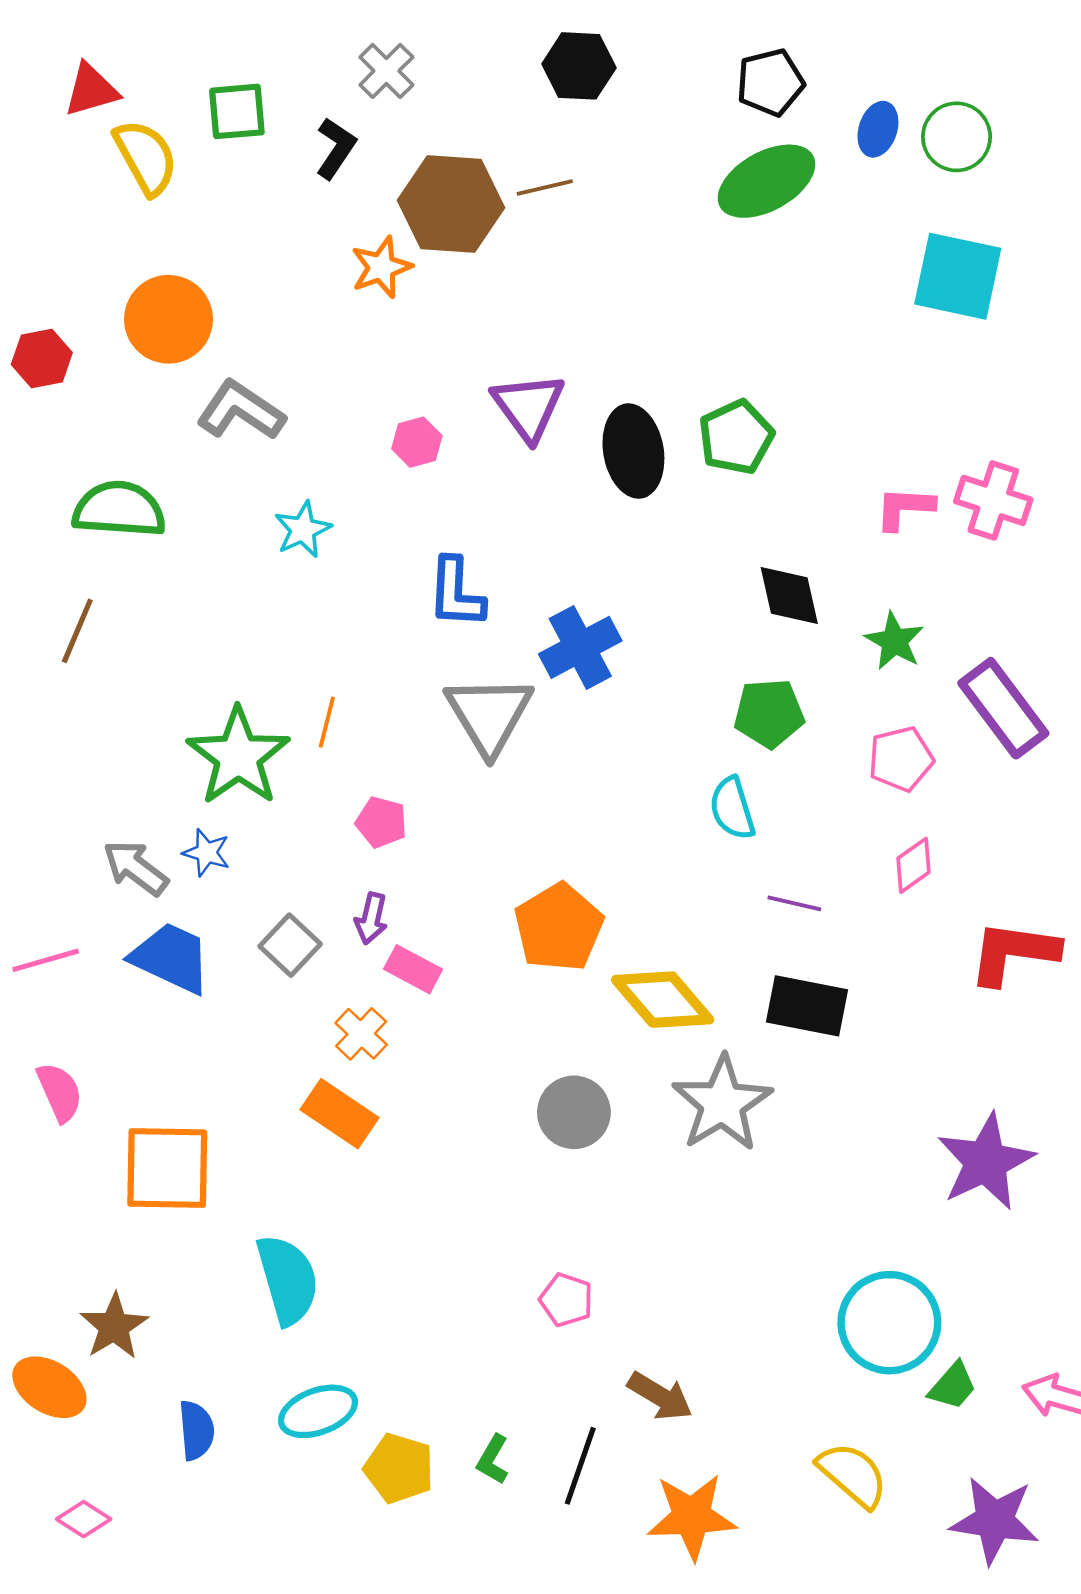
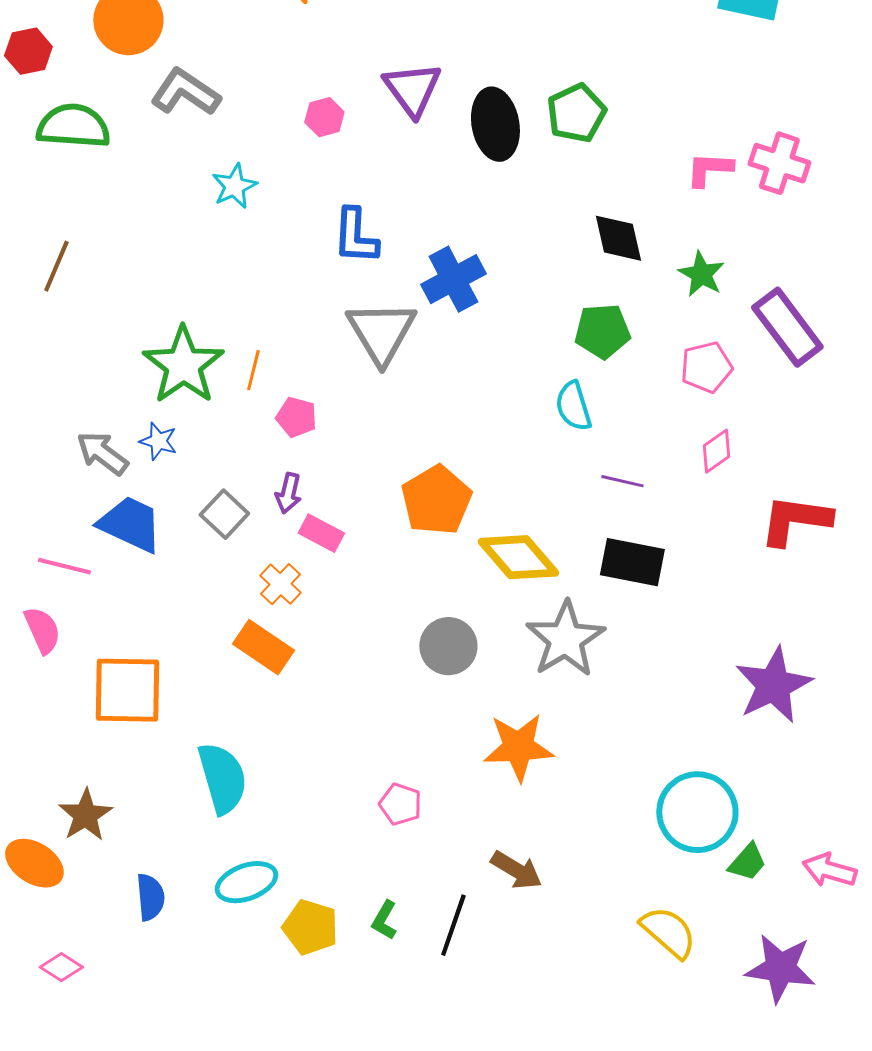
green semicircle: (119, 509) -> (73, 126), moved
orange line: (327, 722) -> (253, 370), moved
pink line: (46, 960) -> (64, 566), moved, turned 30
pink pentagon: (566, 1300) -> (400, 804), moved
orange star: (692, 1516) -> (518, 747), moved

